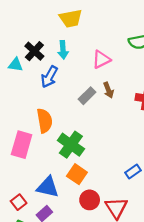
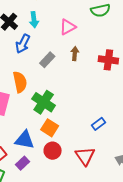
brown arrow: (108, 90) -> (75, 54), turned -152
gray rectangle: (87, 96) -> (47, 60), moved
red circle: (90, 200) -> (53, 151), moved

